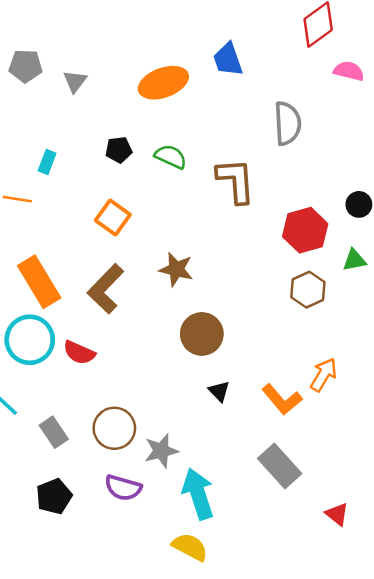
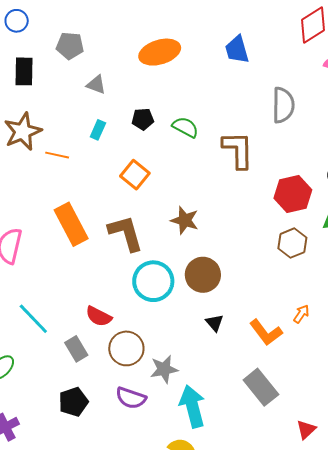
gray triangle: (75, 81) -> (96, 85), moved, turned -50
orange ellipse: (163, 83) -> (160, 52), moved
cyan rectangle: (47, 162) -> (98, 130), moved
brown L-shape: (106, 289) -> (126, 233), turned 117
cyan circle: (30, 340) -> (153, 281), moved
red semicircle: (79, 353) -> (99, 316), moved
orange arrow: (324, 375) -> (301, 314), size x0.7
red triangle: (337, 514) -> (306, 430), turned 35

